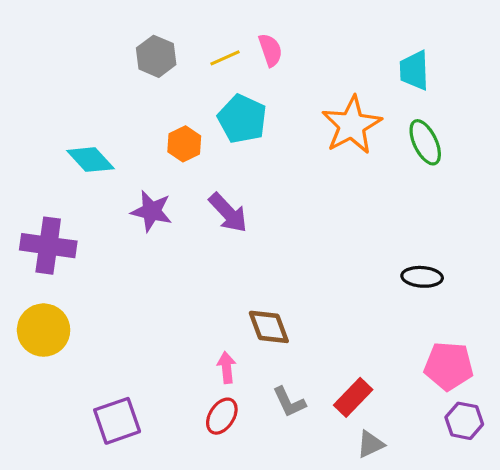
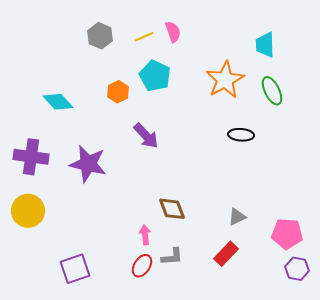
purple star: (151, 211) -> (88, 164), moved, size x1.4
black ellipse: (422, 277) -> (241, 135), moved
gray L-shape: (289, 402) -> (172, 257), moved, turned -70
gray triangle: (370, 444) -> (237, 217), moved

